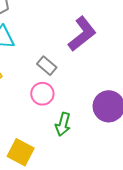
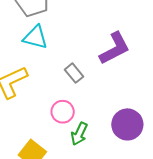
pink circle: (42, 94) -> (63, 112), moved

